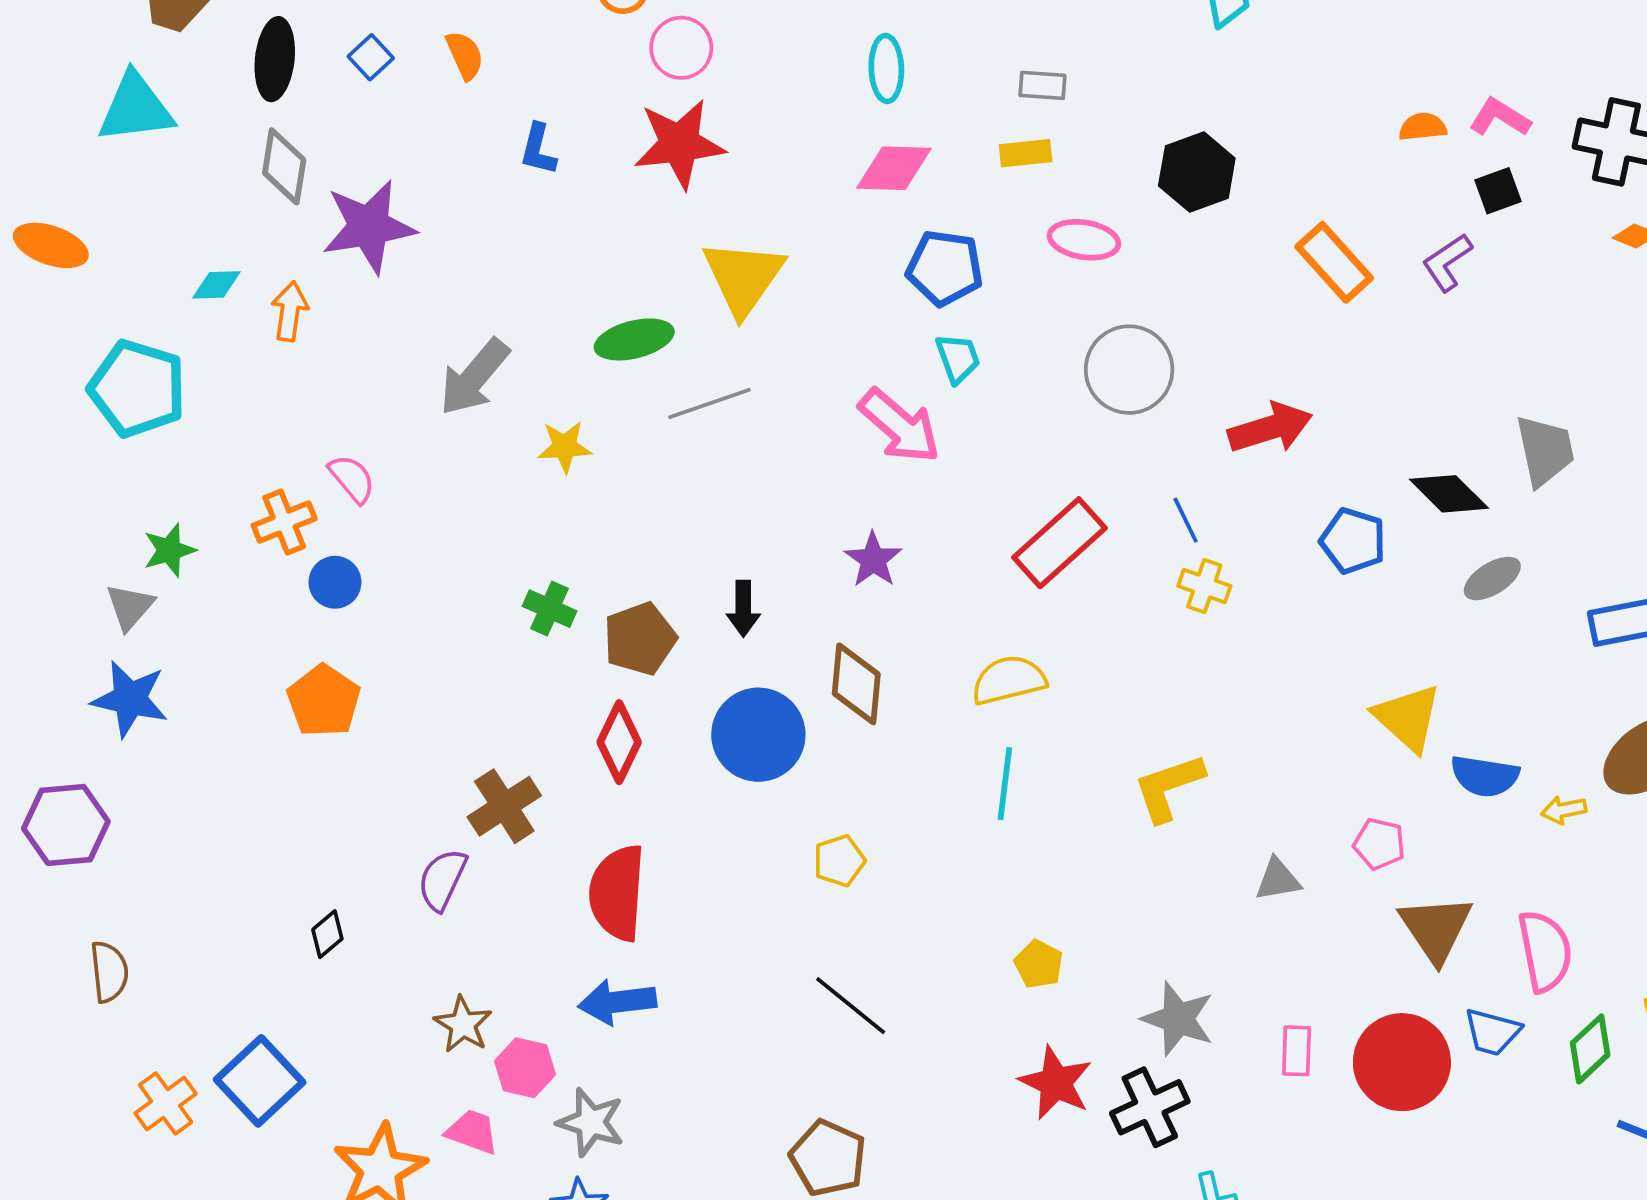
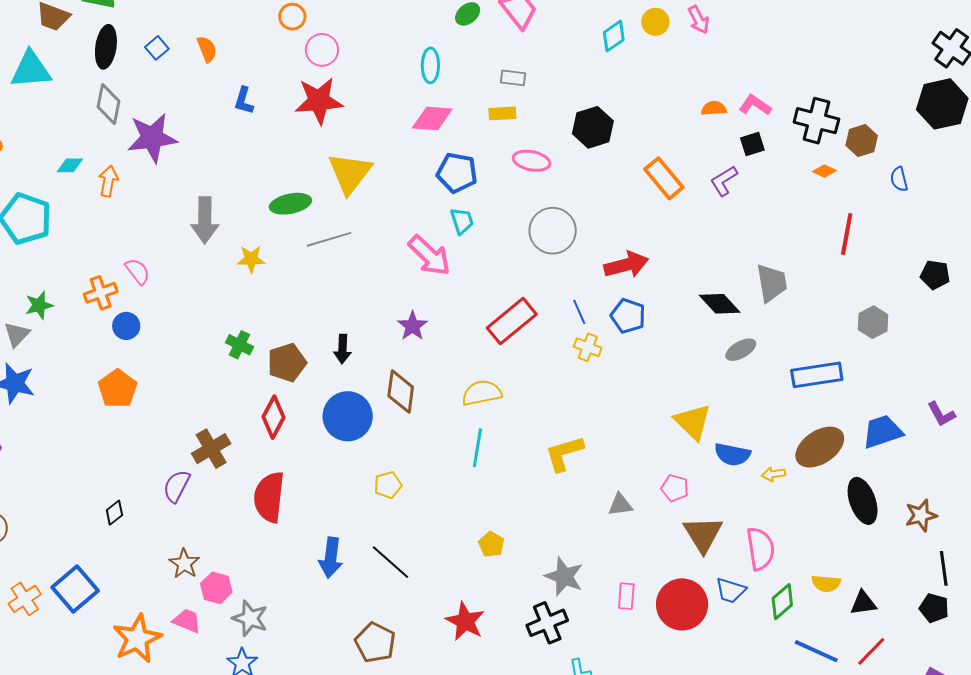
gray arrow: (474, 377) -> (205, 220), turned -42
blue pentagon: (1353, 541) -> (628, 316), moved
blue arrow: (617, 1002) -> (331, 558), moved, turned -78
red star: (1056, 1083) -> (465, 621), moved

